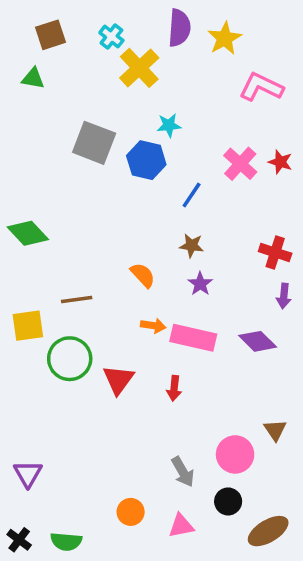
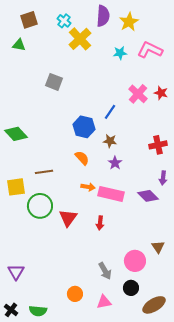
cyan star: (169, 125) -> (120, 53), moved
gray square: (94, 143) -> (54, 82), size x0.7
blue hexagon: (146, 160) -> (84, 127), moved
red cross: (275, 252) -> (158, 145), turned -30
purple arrow: (284, 296) -> (163, 178), moved

